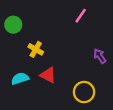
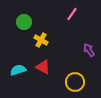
green circle: (13, 25) -> (24, 22), moved
yellow cross: (36, 49) -> (41, 40), moved

